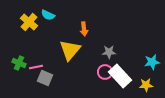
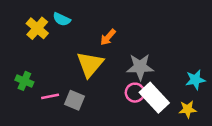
orange arrow: (84, 29) -> (108, 37), turned 48
gray star: (109, 52) -> (140, 67), size x1.5
pink line: (36, 67) -> (50, 96), moved
gray square: (45, 78) -> (75, 100), moved

